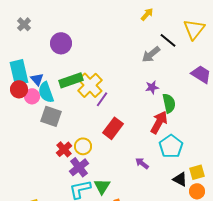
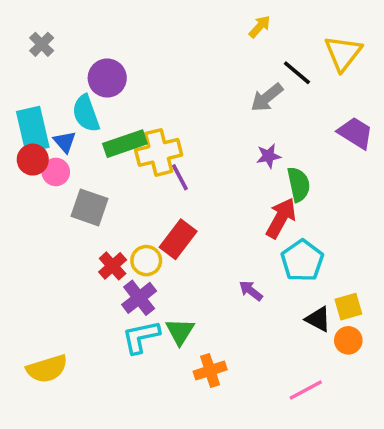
yellow cross: (90, 85) -> (159, 152), turned 30
cyan semicircle: (46, 92) -> (86, 113), moved
purple line: (102, 99) -> (180, 177), turned -63
red rectangle: (113, 128) -> (178, 239), moved

